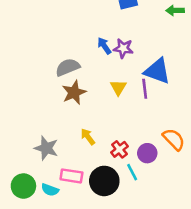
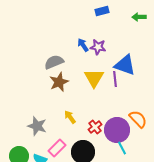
yellow triangle: (118, 87) -> (94, 78), size x1.5
purple circle: (147, 153) -> (117, 130), size x1.6
cyan line: (132, 172) -> (122, 148), moved
pink rectangle: (71, 176) -> (57, 148), turned -54

